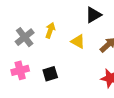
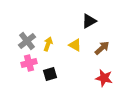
yellow arrow: (50, 30) -> (48, 44), moved
pink cross: (20, 70) -> (29, 63), moved

